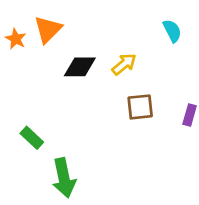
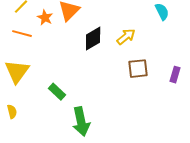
black diamond: (80, 67) -> (93, 39), turned -30

